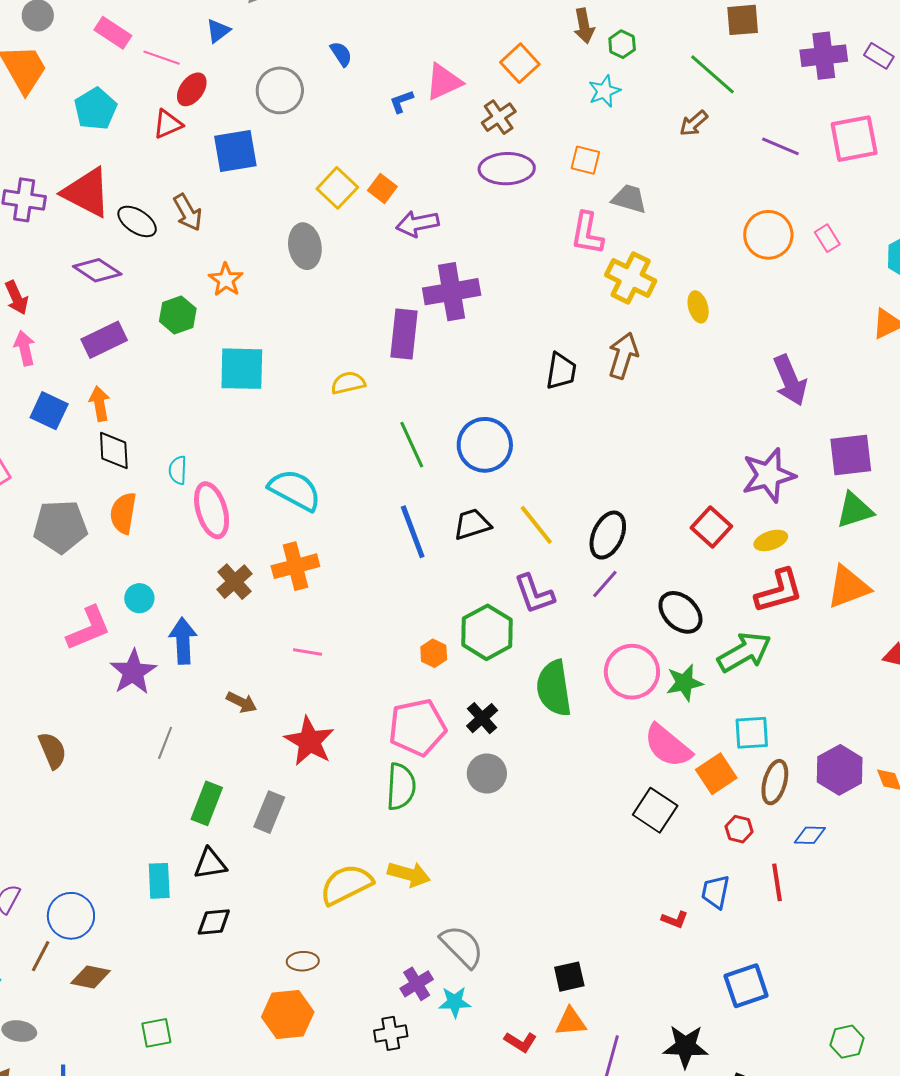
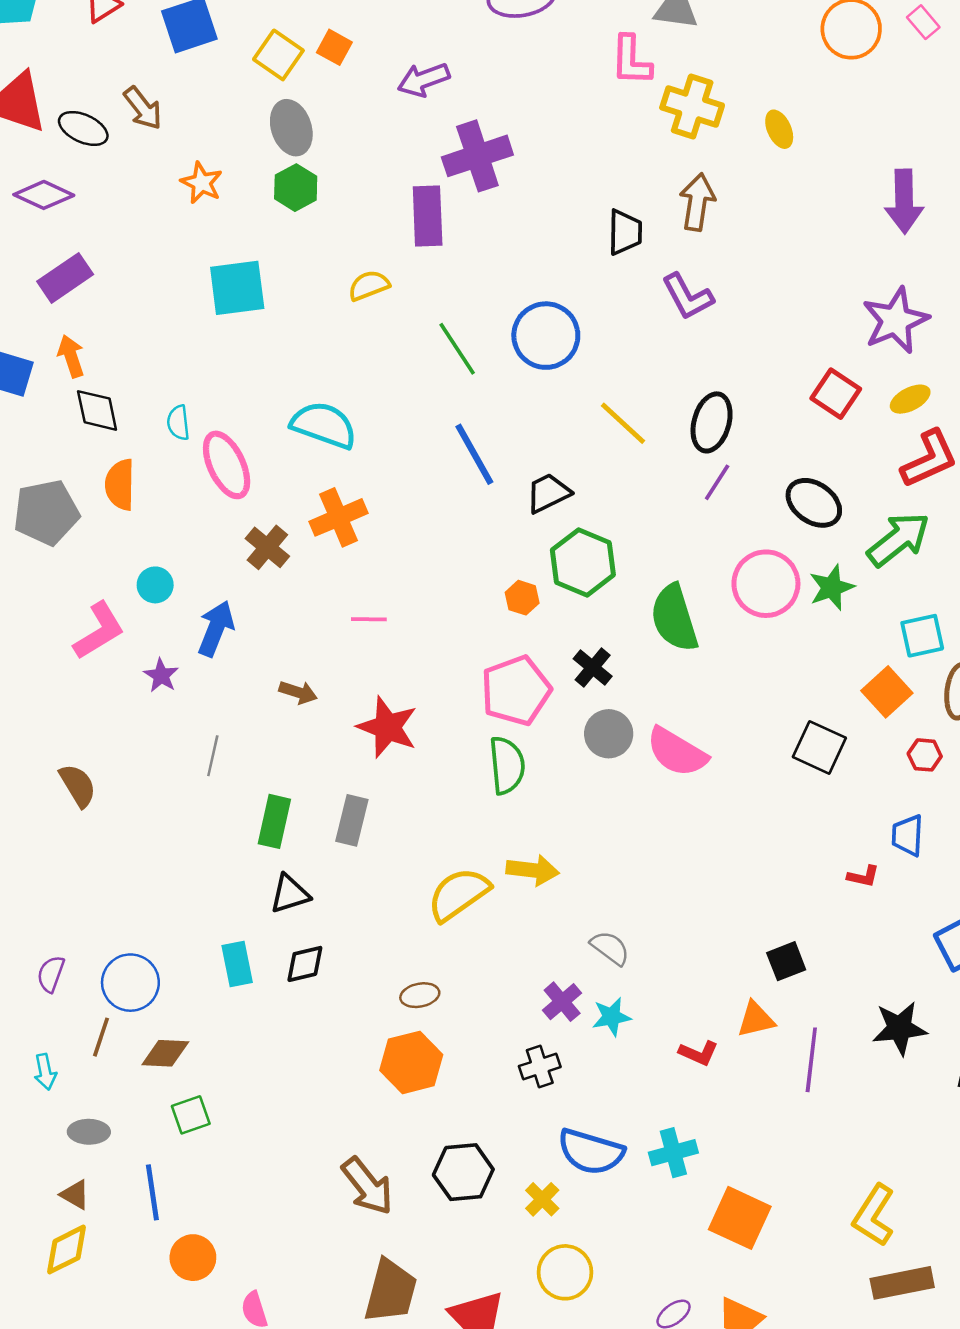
yellow square: (337, 188) -> (278, 55), moved
orange square: (382, 189) -> (334, 47), moved
green hexagon: (178, 315) -> (296, 188), moved
purple arrow: (790, 380) -> (904, 201), turned 30
black trapezoid: (472, 524) -> (548, 493), moved
purple L-shape: (534, 594) -> (688, 297), moved
blue arrow: (183, 641) -> (216, 629), turned 33
purple star: (133, 672) -> (161, 676), size x0.6
pink semicircle: (668, 746) -> (677, 752), moved
cyan rectangle: (159, 881) -> (237, 964), moved
gray semicircle: (462, 946) -> (610, 948), size x0.7
black square: (569, 977) -> (786, 961), moved
green square: (156, 1033) -> (191, 1115), moved

